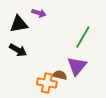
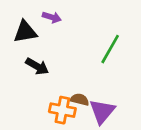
black arrow: (18, 50) -> (37, 66), moved
purple triangle: (77, 66) -> (102, 111), moved

